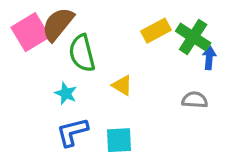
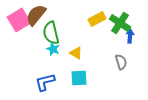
cyan star: (66, 93) -> (53, 49), moved
gray semicircle: (195, 100) -> (121, 62), turned 70
cyan square: (119, 140) -> (79, 78), moved

